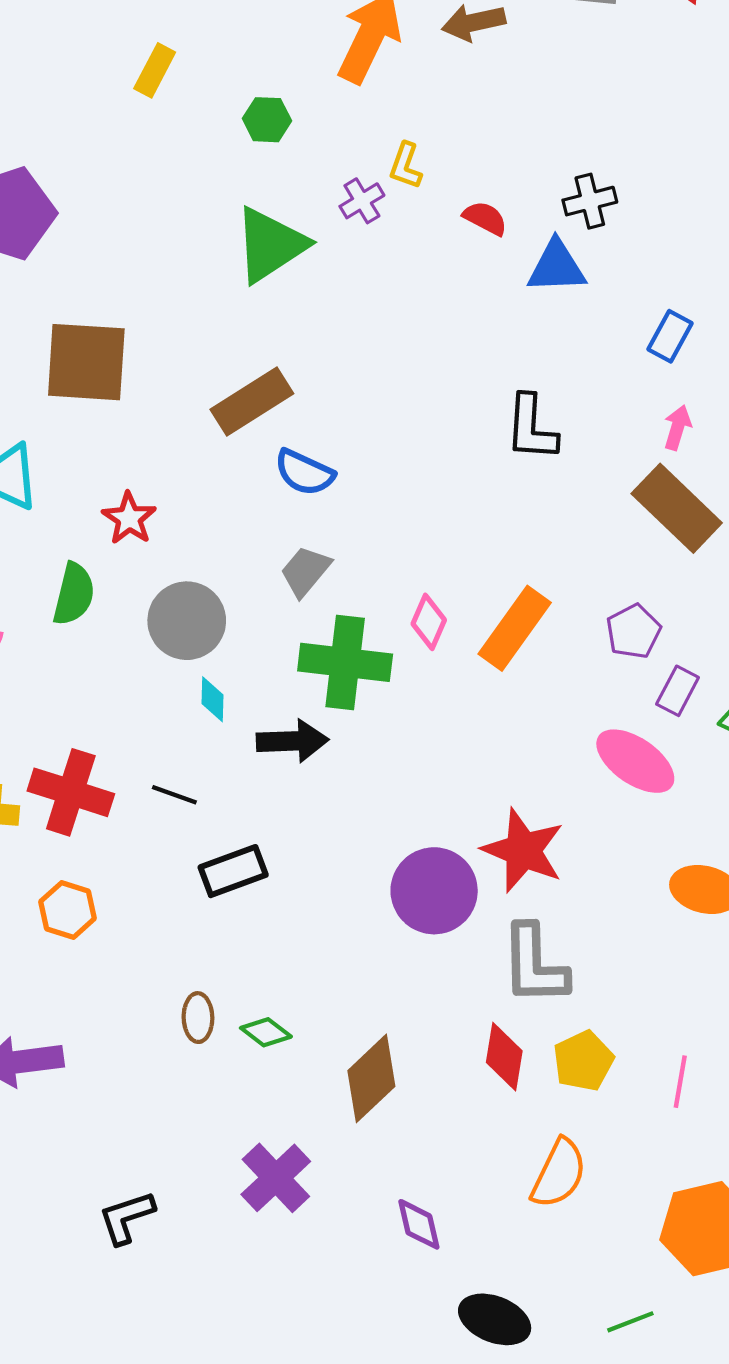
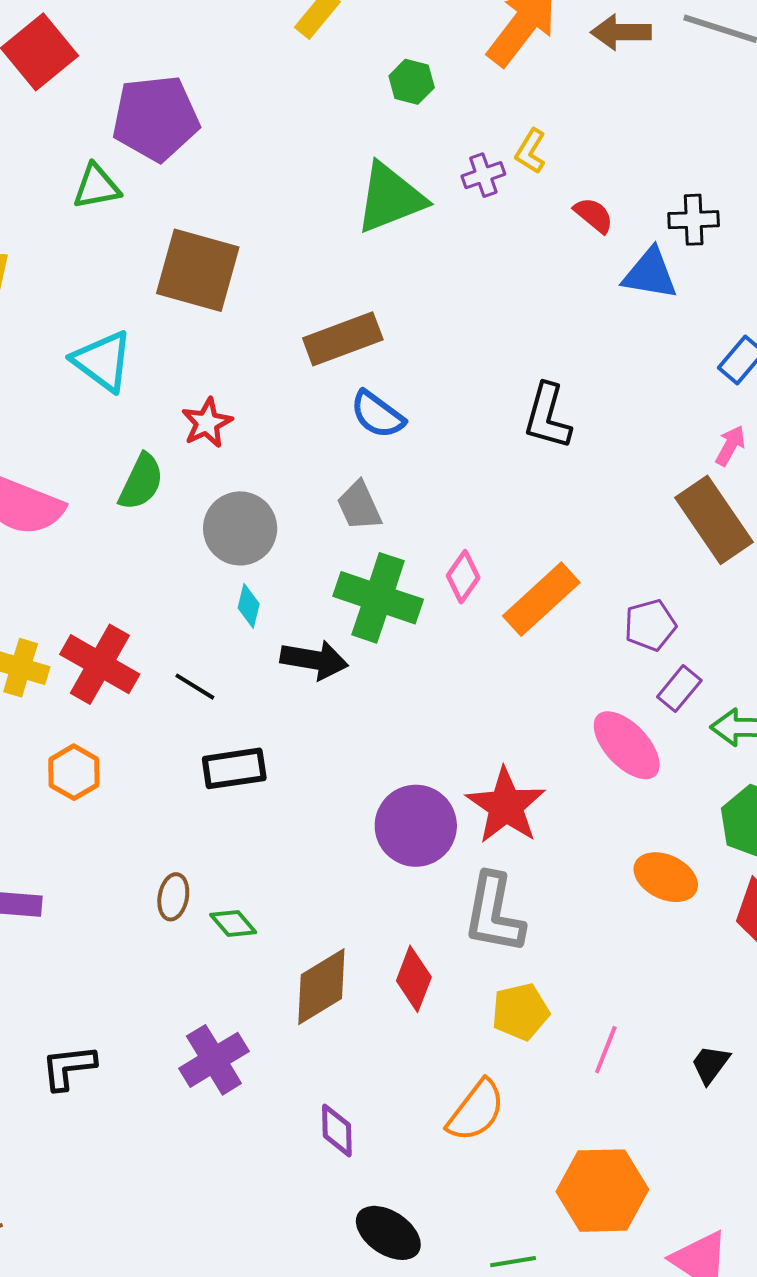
black L-shape: (531, 428) -> (547, 416), moved
gray trapezoid: (305, 571) -> (359, 506), turned -76
red diamond: (504, 1057) -> (414, 979), moved

